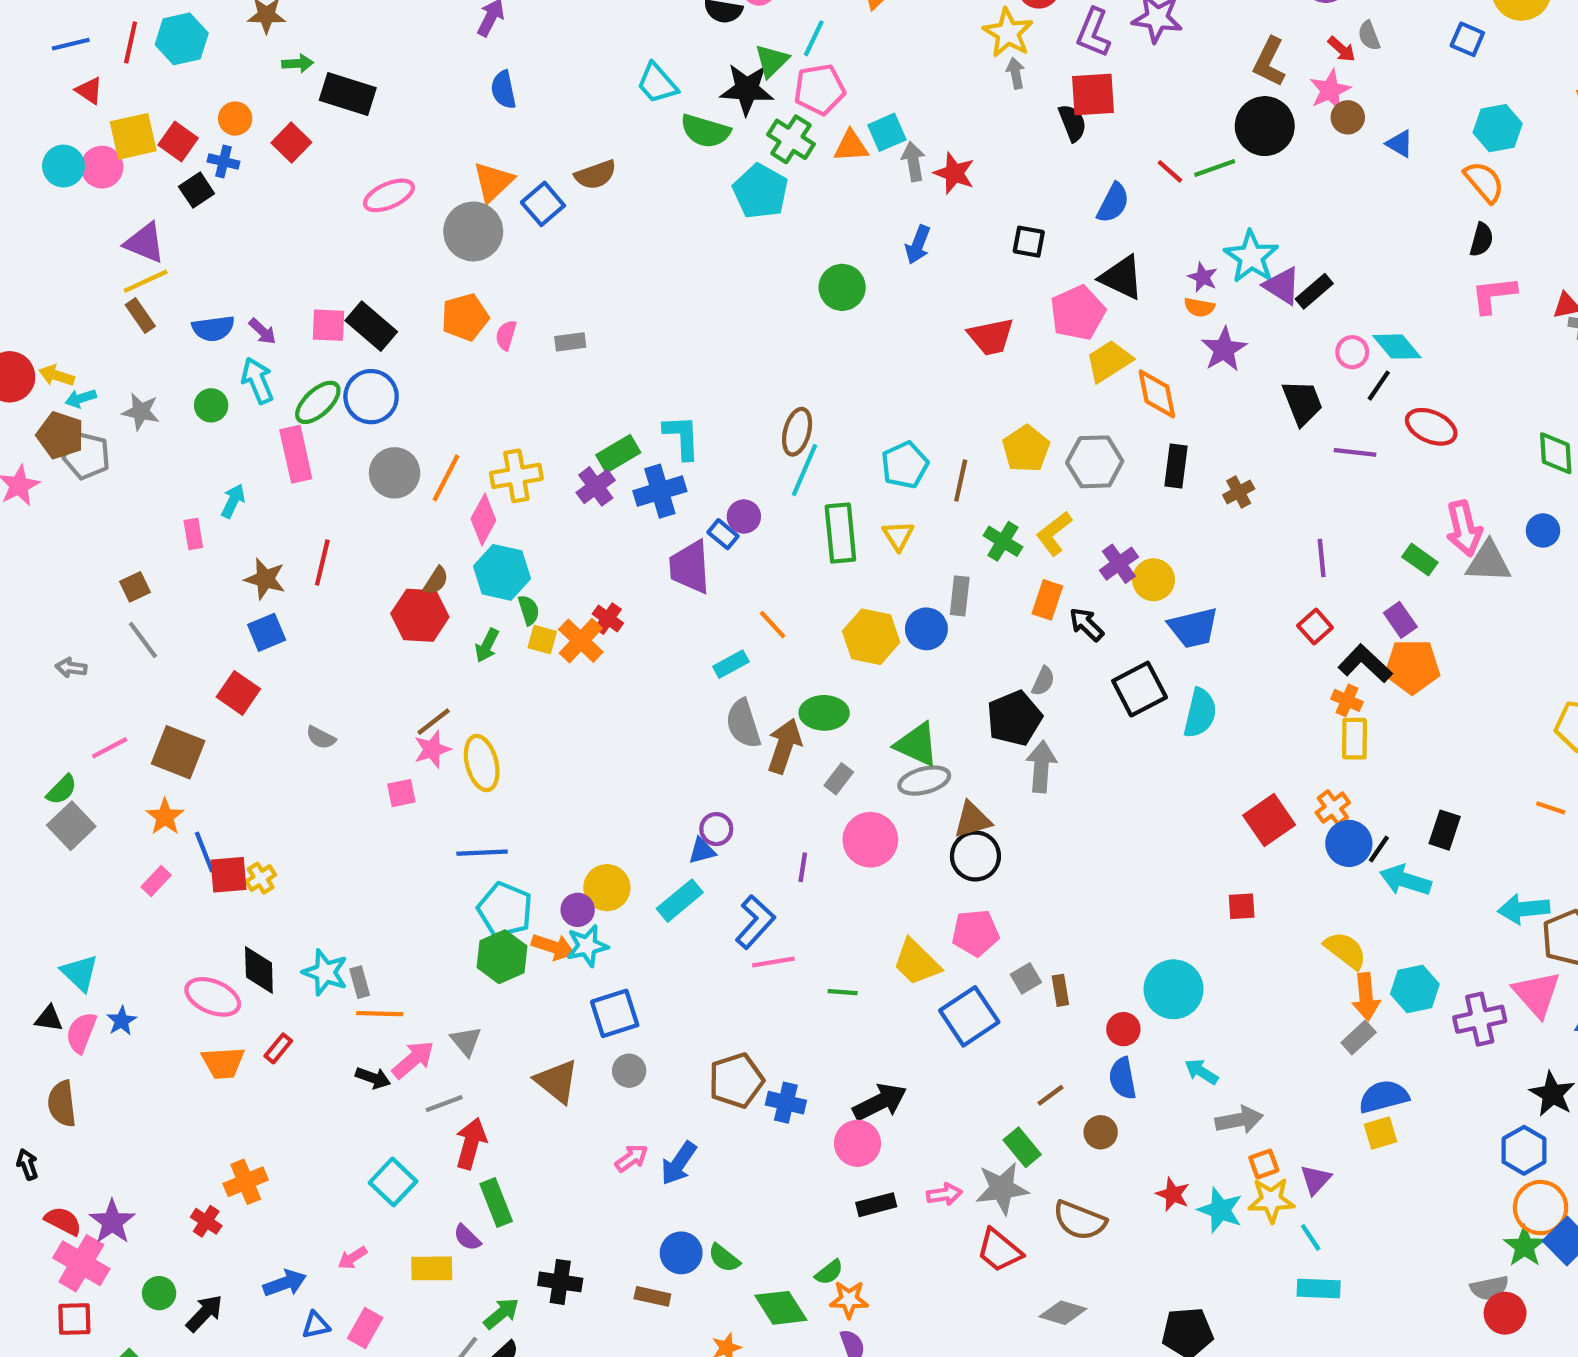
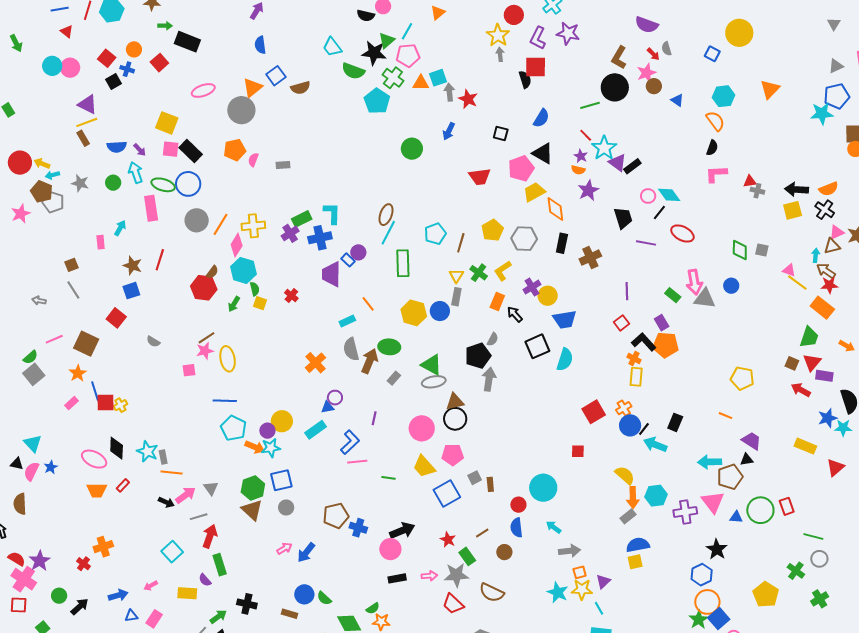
yellow square: (133, 136) -> (167, 123), moved, turned 30
red line: (1170, 171) -> (586, 135), moved
blue square: (543, 204) -> (276, 76), moved
green ellipse: (318, 402) -> (163, 185), turned 55
brown cross: (1239, 492) -> (590, 258), size x1.5
yellow triangle: (898, 536) -> (456, 276), moved
orange cross: (581, 641) -> (315, 363), moved
pink circle: (870, 840) -> (422, 428), moved
green hexagon: (502, 957) -> (253, 488), moved
red star: (1173, 1194) -> (448, 540), moved

